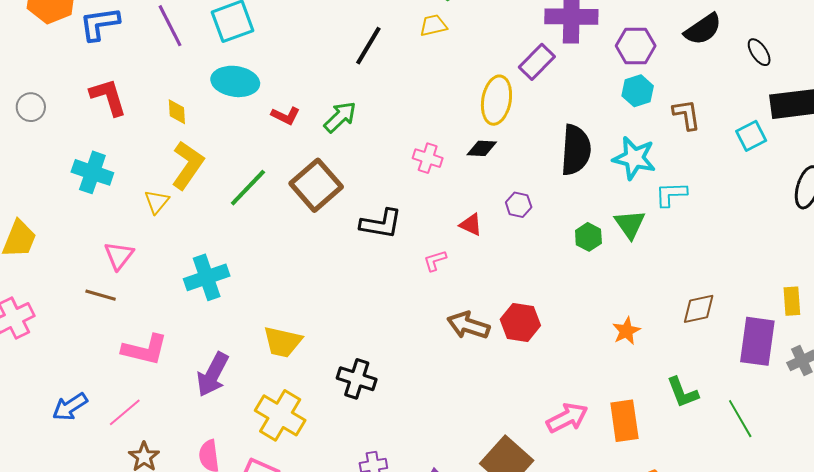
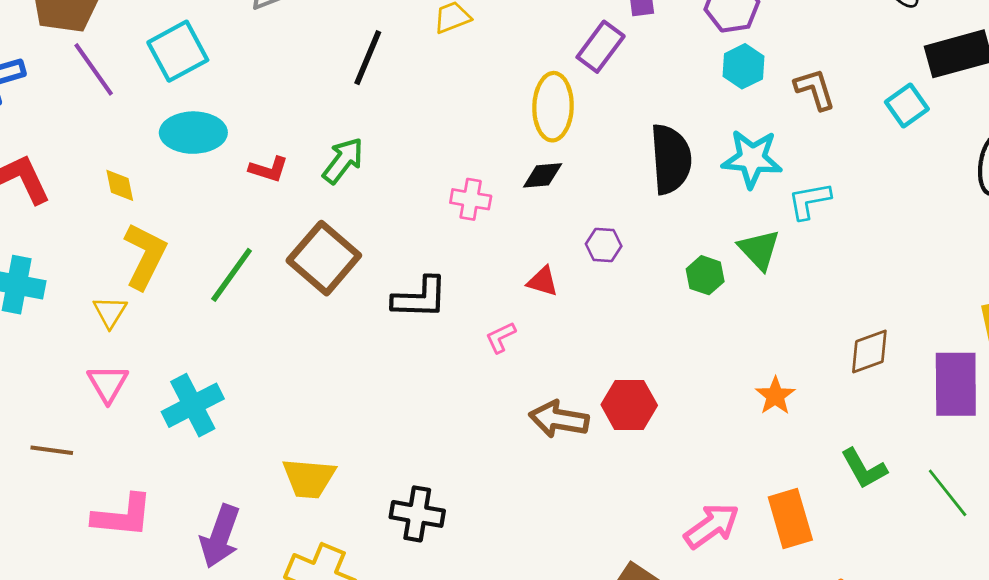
pink triangle: (119, 256) -> (108, 383), moved

